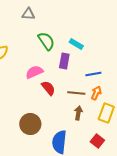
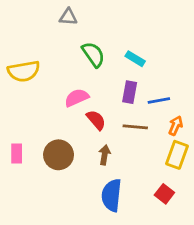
purple rectangle: (64, 61) -> (130, 92), moved
orange arrow: (96, 93) -> (176, 126), moved
brown arrow: (78, 113) -> (105, 155), moved
brown circle: (30, 124) -> (59, 155), moved

